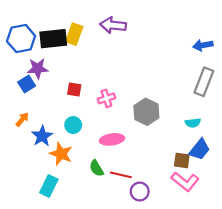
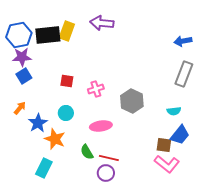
purple star: (38, 68) -> (22, 57), moved
purple circle: (140, 192) -> (106, 173), moved

